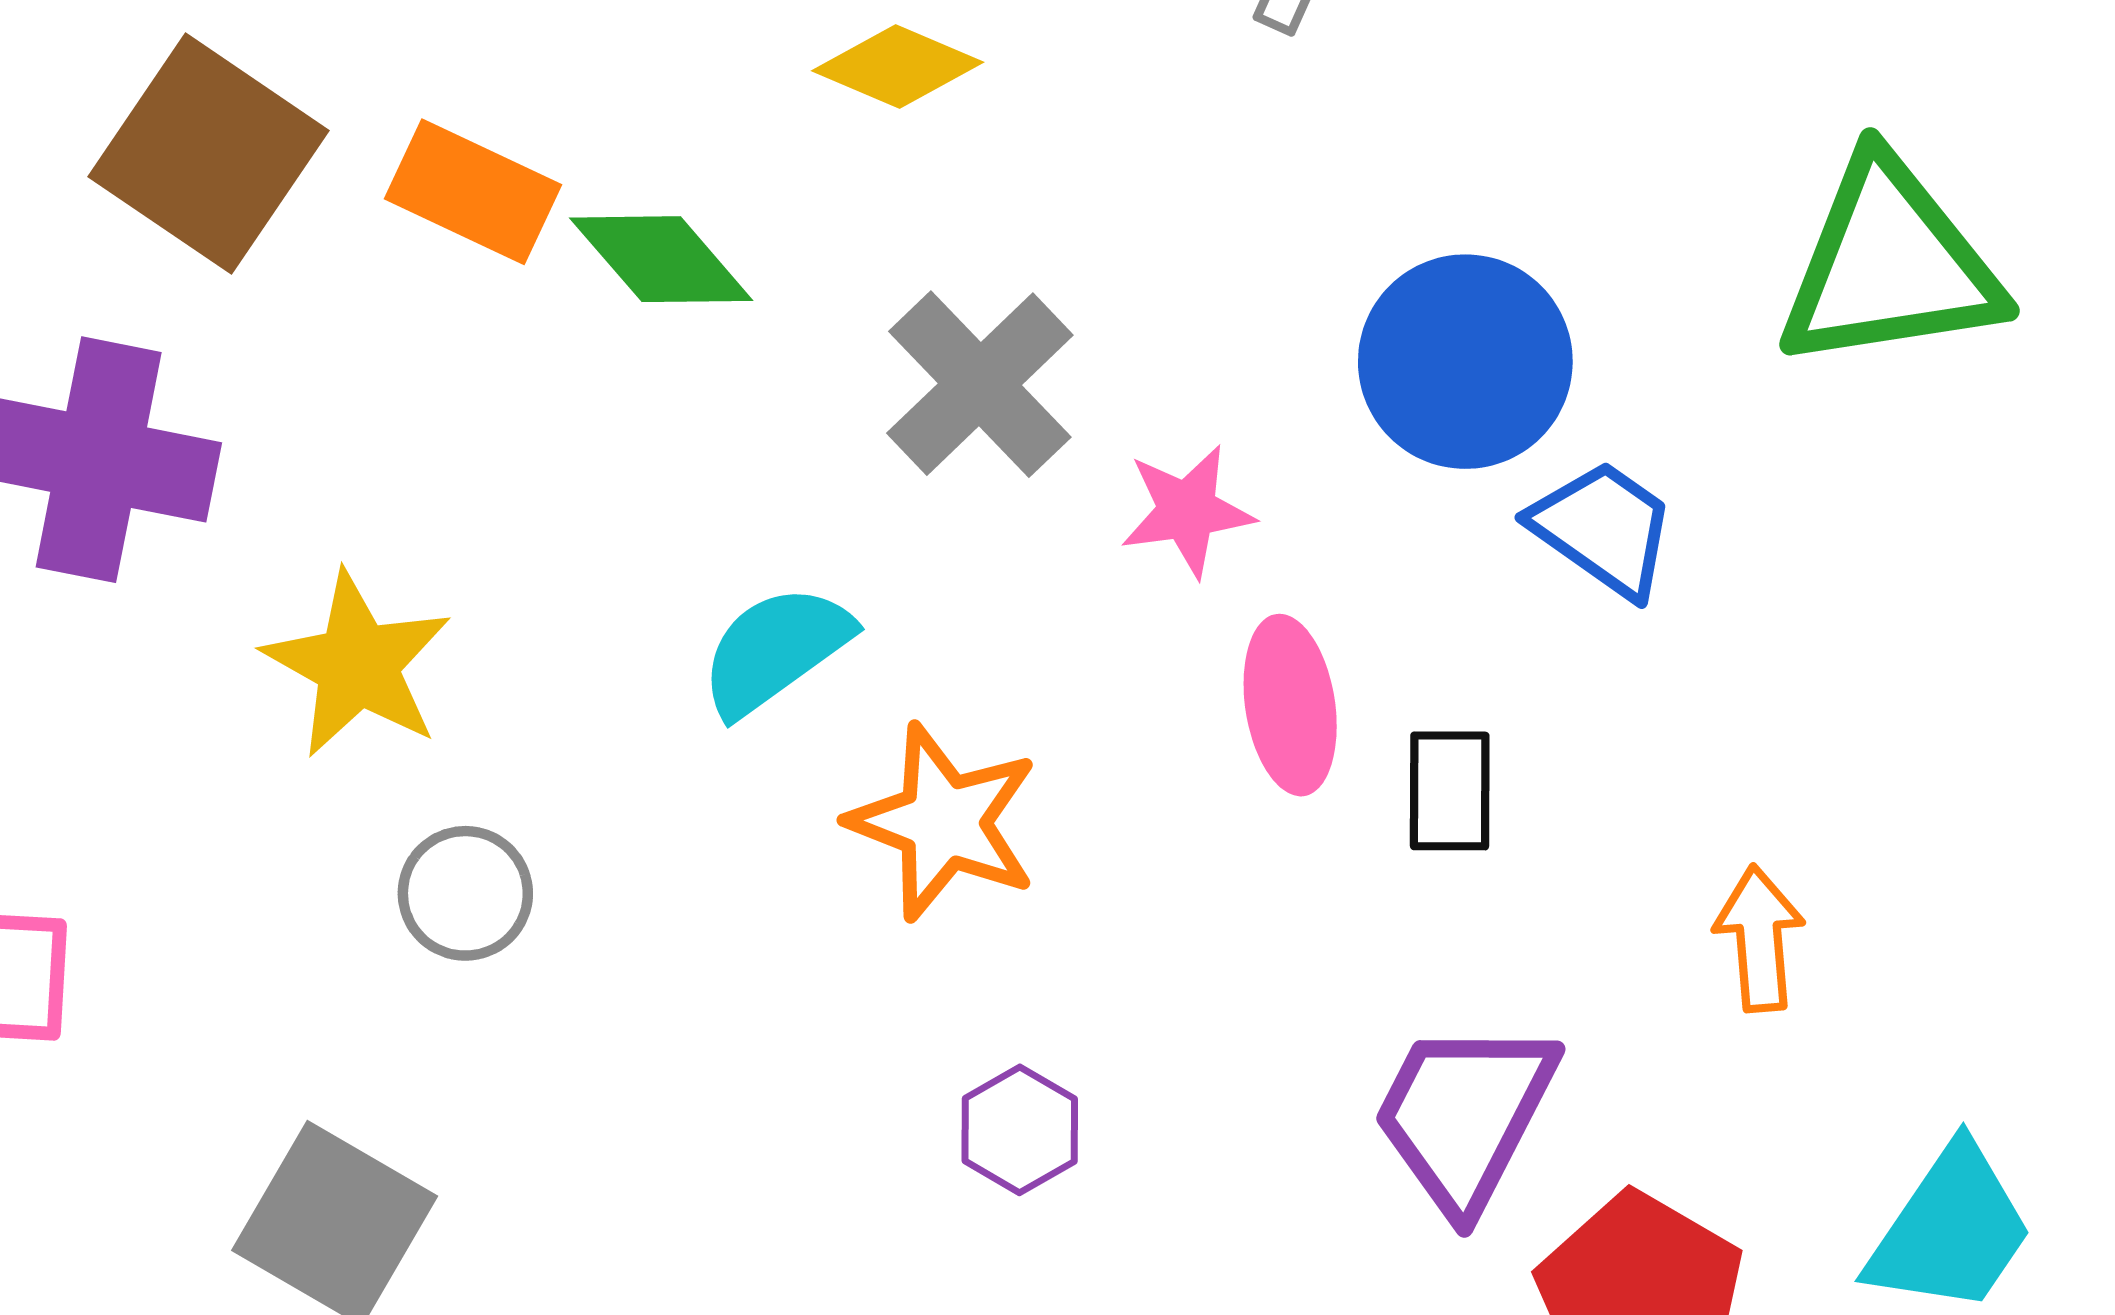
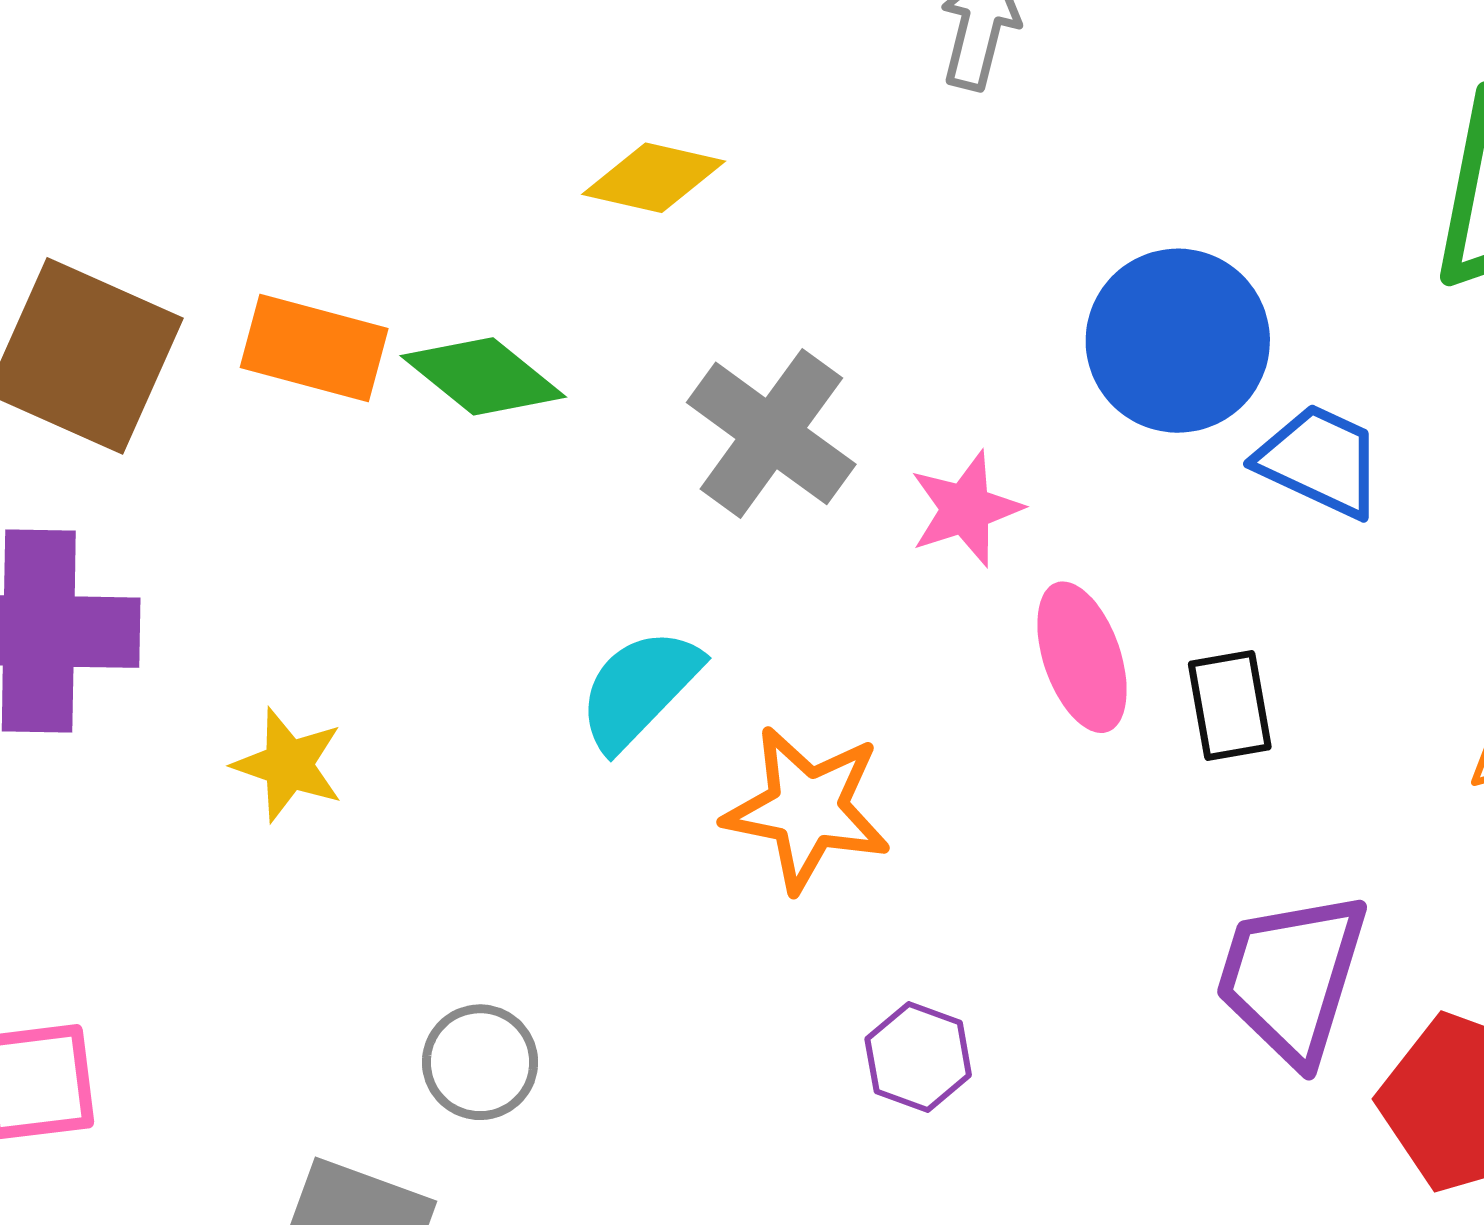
yellow star: (357, 665) -> (288, 765), size x0.7
gray circle: (465, 893) -> (480, 1062), moved

